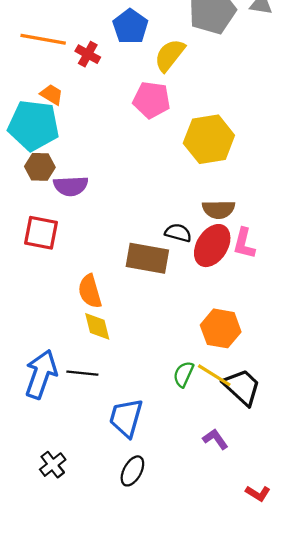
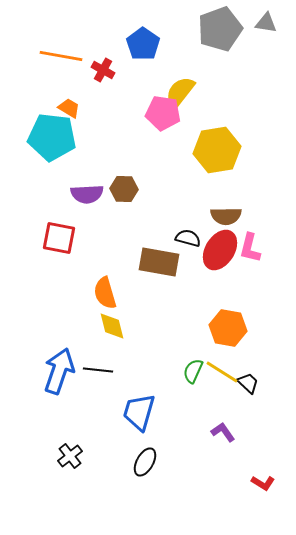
yellow semicircle: (170, 55) -> (180, 92), moved
brown hexagon: (40, 167) -> (124, 189), moved
black trapezoid: (242, 387) -> (248, 383), size x0.6

